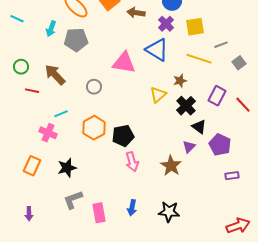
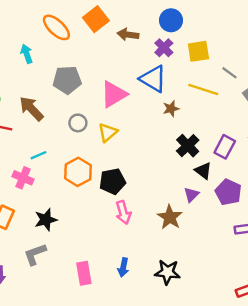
cyan arrow: (51, 29) -> (27, 54), turned 140
gray pentagon: (76, 40) -> (67, 80), moved
gray line: (221, 45) -> (229, 73), turned 56
pink triangle: (124, 63) -> (114, 94), turned -40
brown star: (180, 81) -> (171, 109), moved
yellow triangle: (158, 95) -> (108, 132), moved
purple rectangle: (217, 96) -> (225, 147), moved
gray L-shape: (73, 200) -> (35, 254), moved

